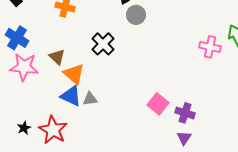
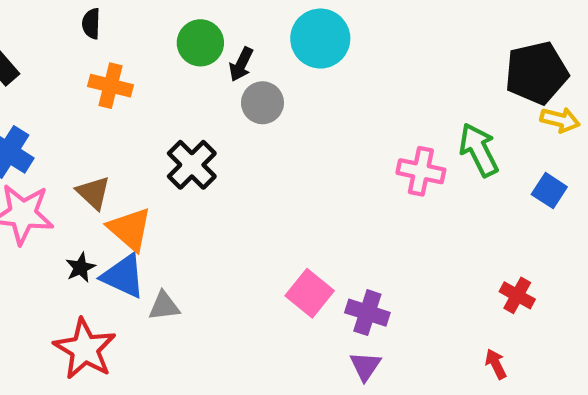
gray triangle: (90, 99) -> (164, 306), moved
black star: (24, 128) -> (81, 268), moved

